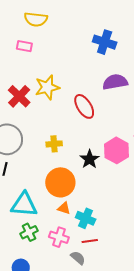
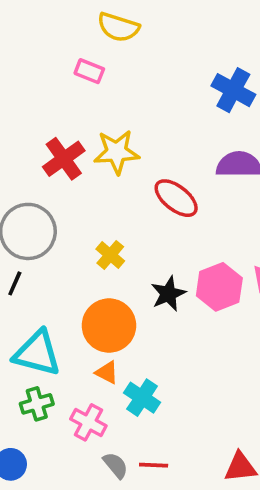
red ellipse: (84, 106) -> (176, 198), turned -30
yellow cross: (54, 144) -> (110, 255), turned 35
red line: (90, 241) -> (154, 465), moved

